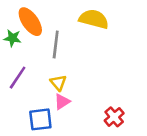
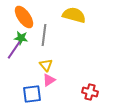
green star: (12, 38) -> (21, 38), moved
purple line: (18, 78) -> (14, 50), moved
red cross: (114, 117) -> (90, 92), turned -35

